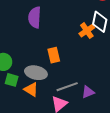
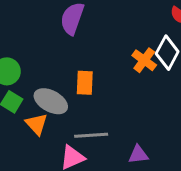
orange cross: (87, 31) -> (144, 60), turned -35
purple triangle: (88, 92) -> (138, 155), moved

